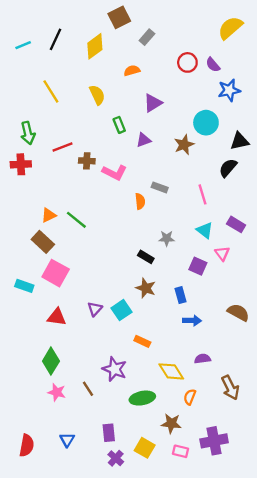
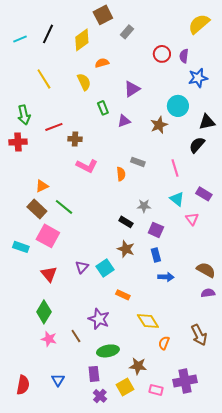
purple semicircle: (213, 65) -> (184, 56), turned 48
orange semicircle: (132, 71) -> (102, 63), moved
pink L-shape: (115, 172) -> (87, 166), moved
green line: (76, 220) -> (64, 207), moved
purple square: (198, 266) -> (156, 230), moved
red triangle: (57, 317) -> (49, 274), turned 42
purple semicircle: (202, 359) -> (208, 293), moved
green ellipse: (142, 398) -> (108, 351), moved
brown star: (171, 423) -> (138, 366), moved
yellow square: (145, 448) -> (125, 387), turned 30

